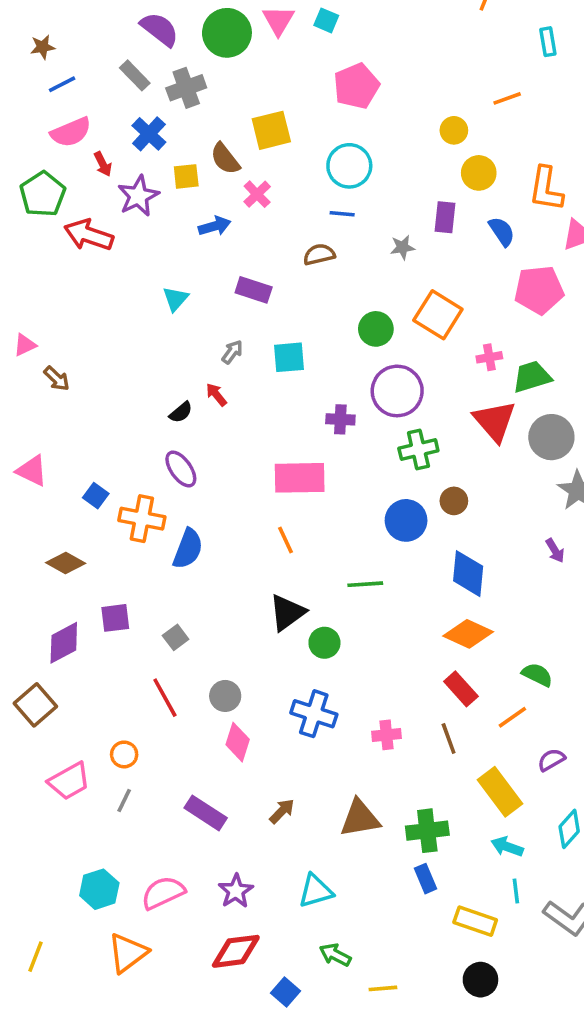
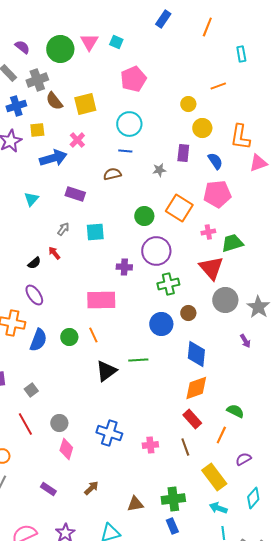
purple semicircle: (160, 29) -> (22, 47), size x0.7
blue cross: (149, 134) -> (16, 106), turned 30
brown semicircle: (225, 159) -> (54, 101), moved
blue arrow: (215, 226) -> (53, 158), size x1.5
pink pentagon: (539, 290) -> (217, 194), moved
gray circle: (551, 437) -> (225, 300), moved
black triangle: (287, 613) -> (106, 371), moved
orange diamond: (468, 634) -> (196, 388), turned -44
green circle: (324, 643) -> (69, 337), moved
orange line: (512, 717) -> (221, 435), turned -30
purple rectangle: (206, 813) -> (48, 489), size x0.7
brown triangle: (360, 818) -> (135, 504), moved, size x0.7

